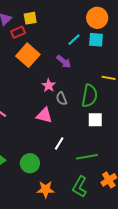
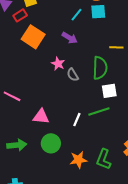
pink triangle: (44, 115) -> (41, 116), moved
green line: (87, 157) -> (99, 111), moved
orange star: (46, 189) -> (78, 160), moved

